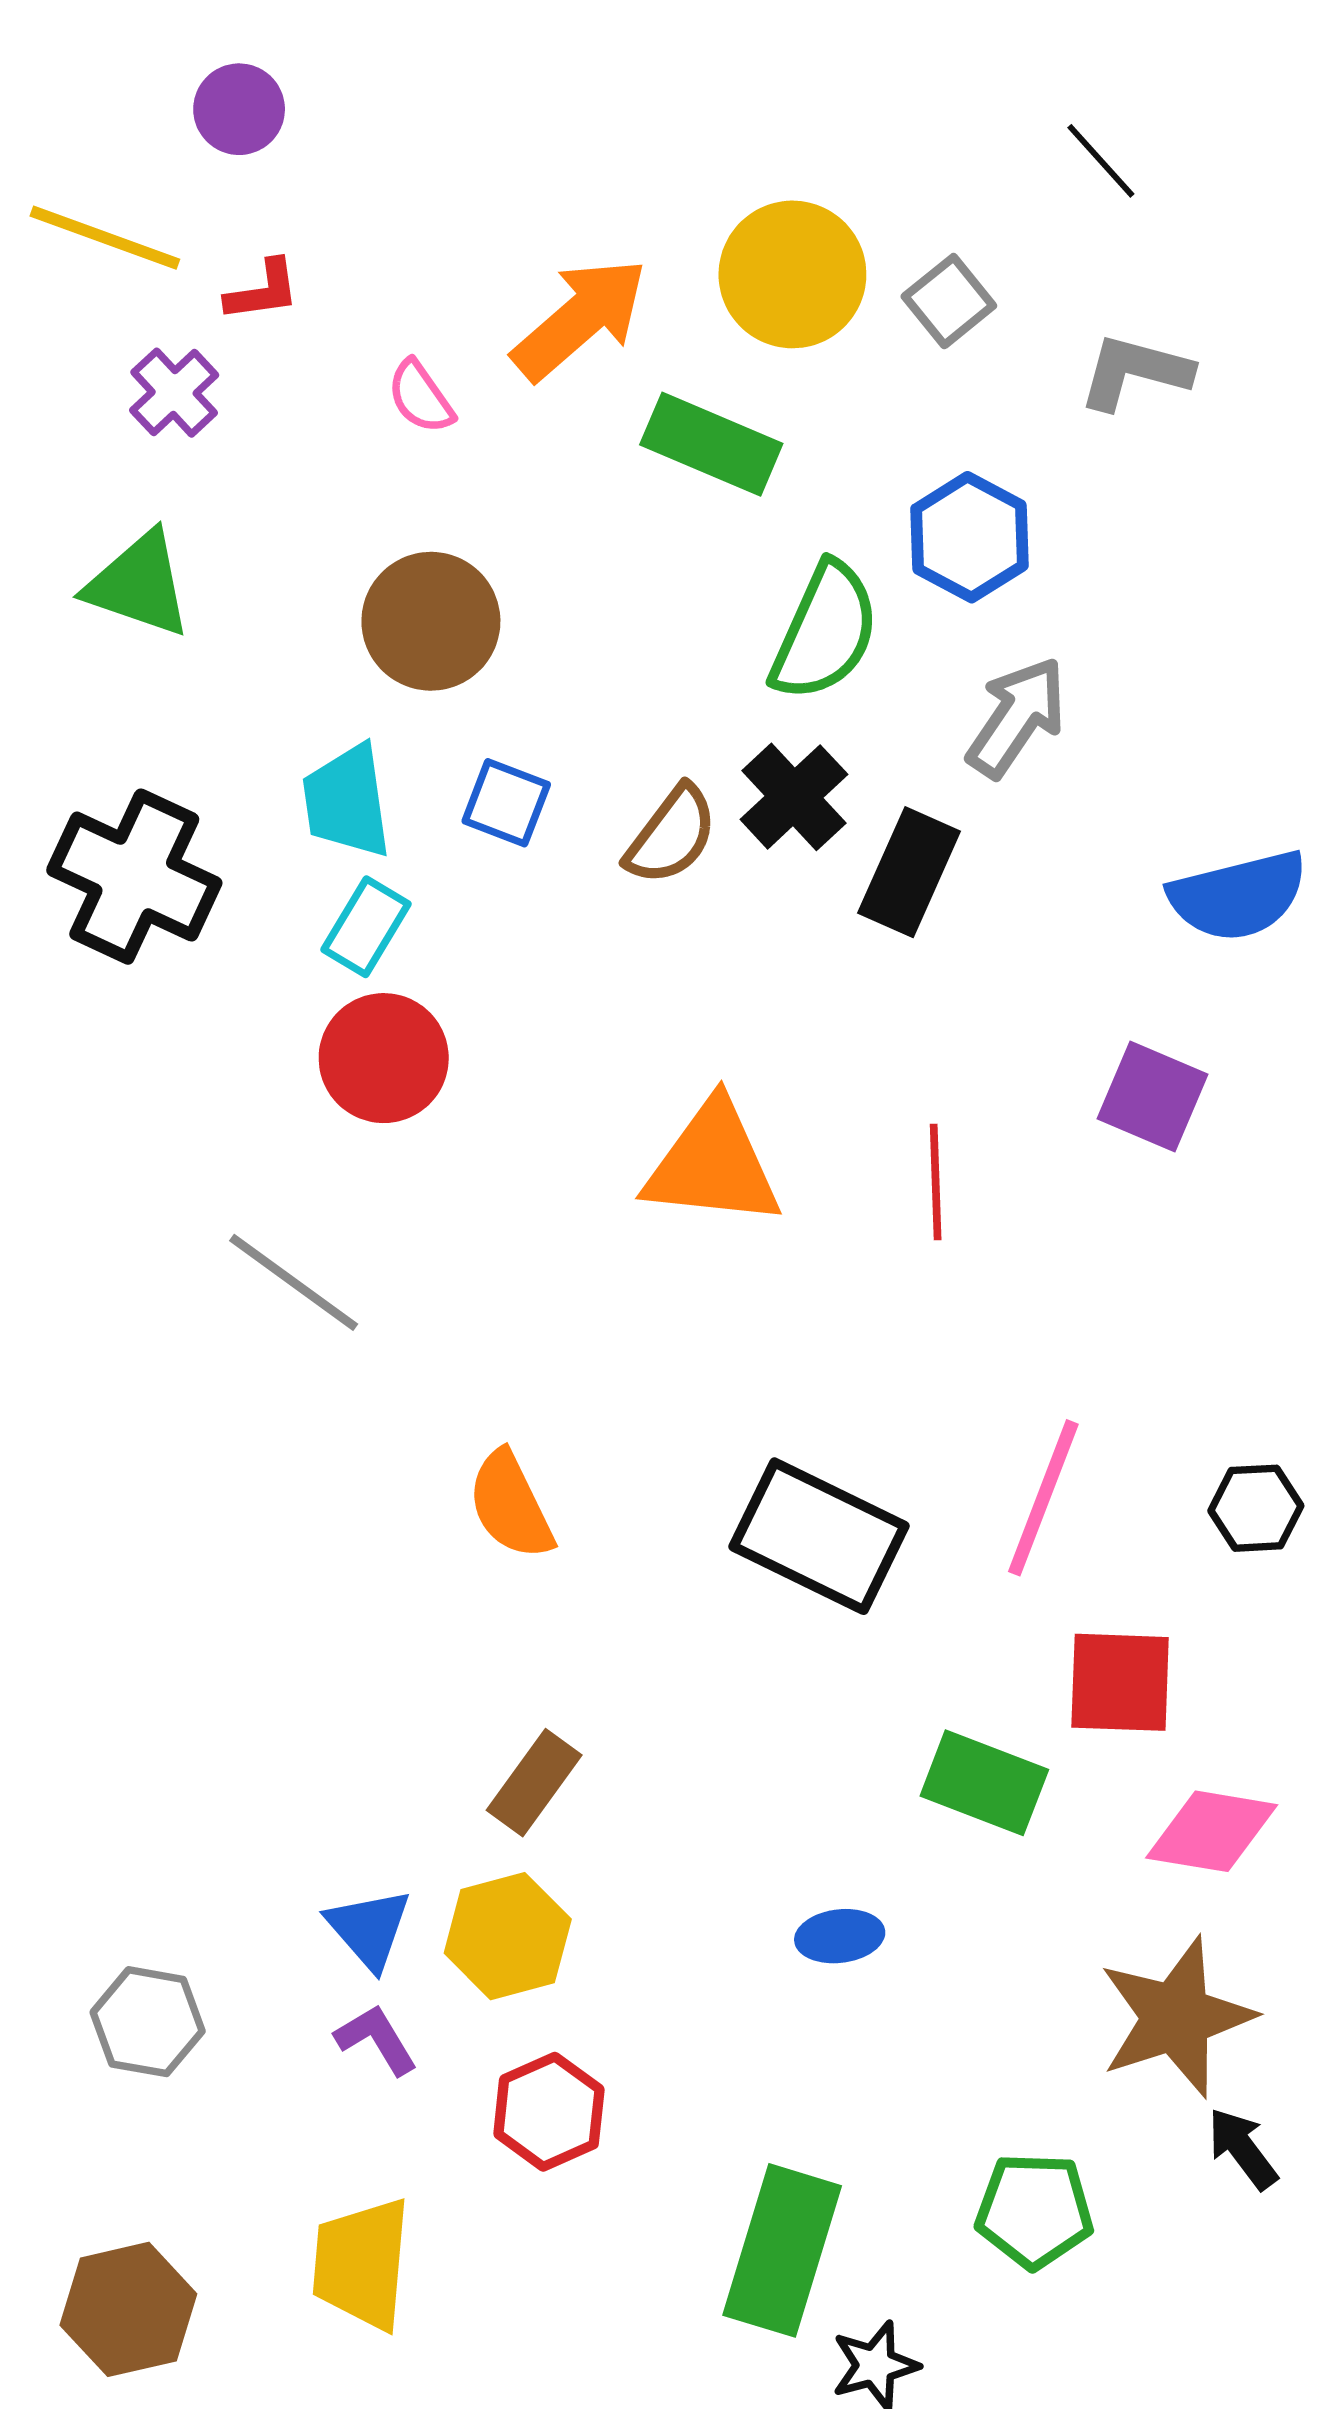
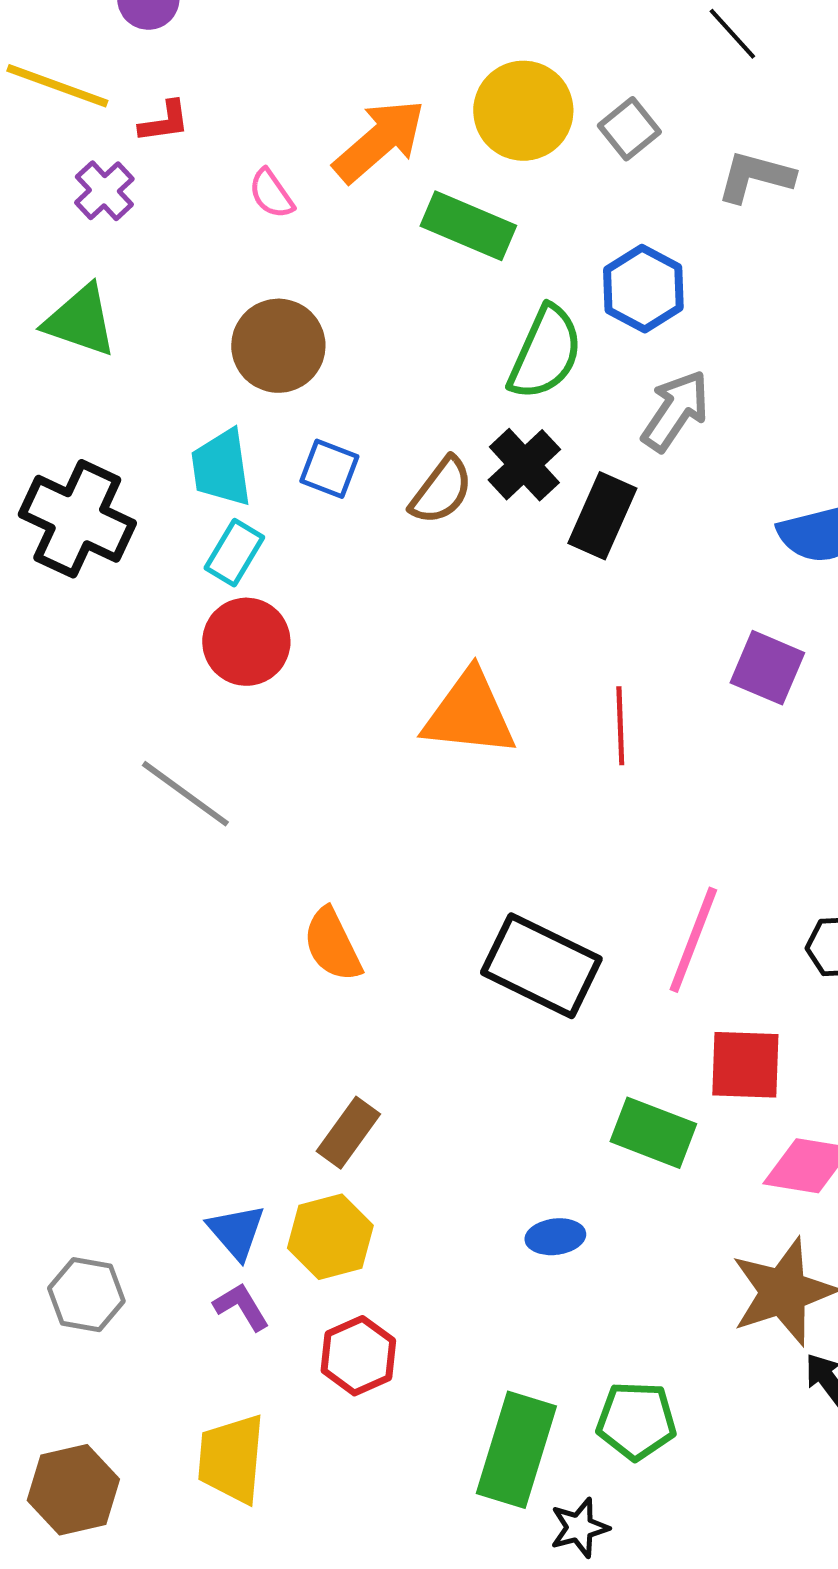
green pentagon: (1034, 2211) -> (636, 1421), moved

